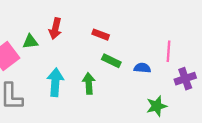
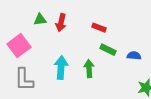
green triangle: (30, 42) -> (40, 20), moved

